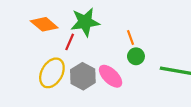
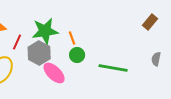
green star: (85, 22) -> (45, 31), moved
gray hexagon: (83, 76) -> (39, 53), moved

